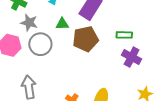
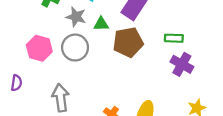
gray star: (29, 23) -> (76, 17), moved

